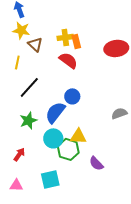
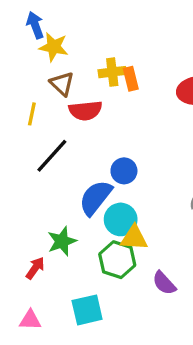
yellow star: (21, 30) -> (54, 47), moved
red semicircle: (68, 60) -> (85, 111), moved, turned 138
green star: (28, 120) -> (62, 241), moved
cyan circle: (53, 138) -> (121, 219), moved

